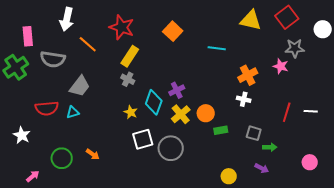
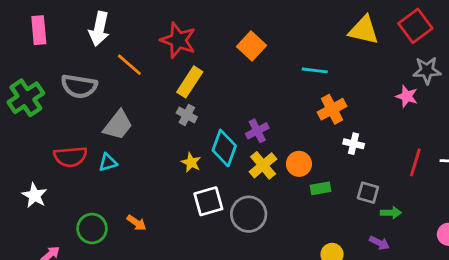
pink rectangle: (28, 36) -> (39, 30), moved
orange cross: (248, 75) -> (332, 109), moved

